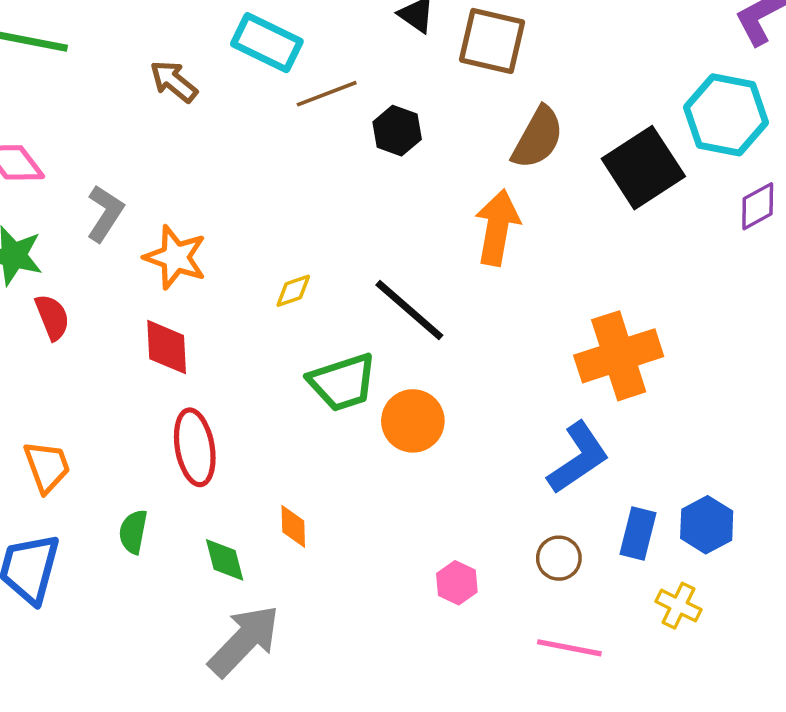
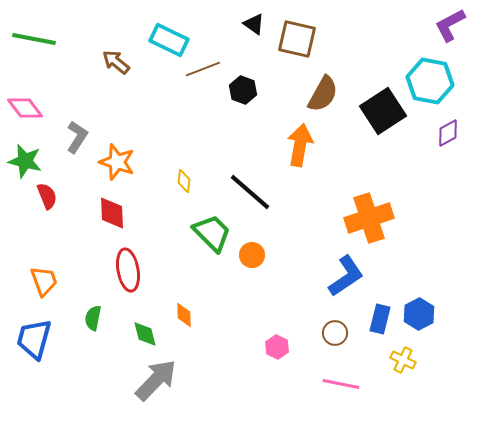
yellow diamond: (293, 291) -> (184, 181), turned -65
green trapezoid: (343, 382) -> (212, 233), turned -117
orange circle: (413, 421) -> (252, 255), size x0.7

